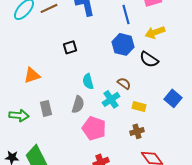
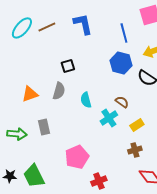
gray semicircle: (78, 104) -> (59, 91), moved
yellow rectangle: (139, 106) -> (137, 125), turned -48
pink pentagon: (94, 128) -> (77, 157), moved, turned 30

